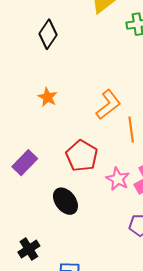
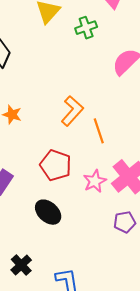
pink star: (118, 179) -> (95, 181), turned 30

